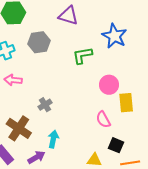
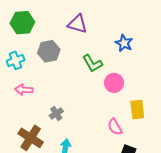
blue star: (114, 36) -> (124, 43), size x0.7
green L-shape: (82, 55) -> (92, 63), turned -110
pink circle: (109, 85) -> (114, 83), moved

